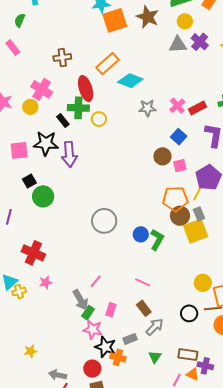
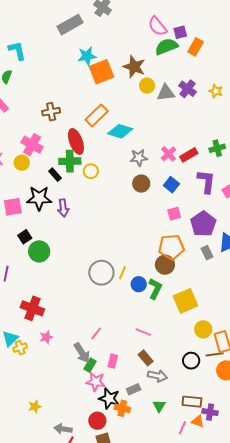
yellow circle: (185, 21) -> (147, 86), moved
purple arrow: (69, 154) -> (63, 208), size x0.7
brown circle: (162, 156) -> (141, 184), moved
yellow line: (197, 194) -> (123, 273), moved
gray rectangle: (199, 214) -> (207, 253), moved
brown circle: (180, 216) -> (165, 265), moved
yellow square: (196, 231) -> (185, 301), moved
gray arrow: (155, 327) -> (157, 376), turned 60

